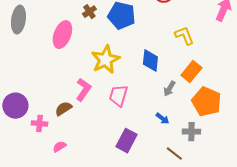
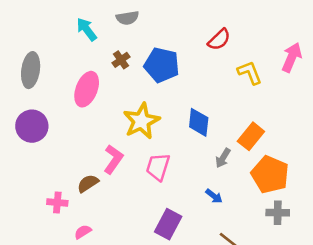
yellow L-shape: (184, 36) -> (250, 73), moved
purple circle: (15, 106) -> (32, 126), moved
gray cross: (191, 132) -> (278, 213), moved

